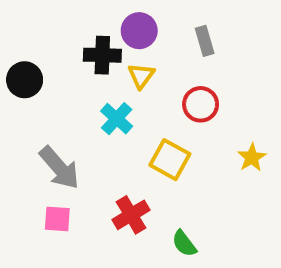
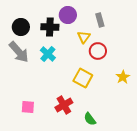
yellow triangle: (141, 76) -> (84, 37), moved
black circle: (25, 80) -> (21, 27), moved
cyan cross: (117, 119) -> (48, 54), moved
gray arrow: (59, 168) -> (19, 52), moved

